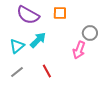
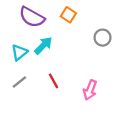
orange square: (60, 13) -> (68, 15), turned 32
pink arrow: (79, 50) -> (90, 90), moved

